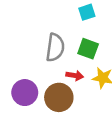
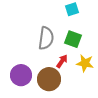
red arrow: (75, 75) -> (62, 61), turned -64

